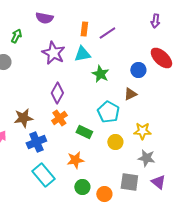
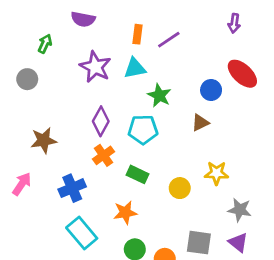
cyan pentagon: (108, 112) -> (143, 130), moved, turned -30
brown star: (23, 118) -> (44, 140), moved
gray star: (146, 158) -> (240, 210), moved

